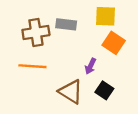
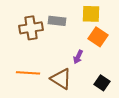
orange line: (32, 66) -> (28, 73), moved
black square: (104, 90) -> (102, 83), moved

